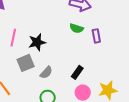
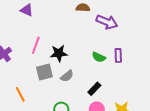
green semicircle: (77, 28) -> (99, 57), moved
gray semicircle: (46, 73) -> (67, 76), moved

